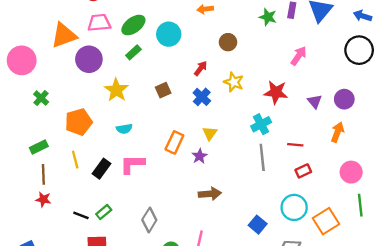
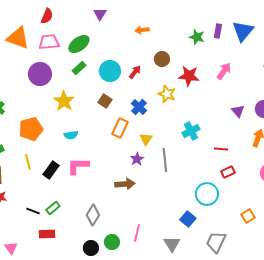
cyan circle: (169, 34) -> (110, 71), moved
orange triangle: (64, 35) -> (18, 38), moved, turned 40
red arrow: (201, 68) -> (135, 72), moved
brown square: (163, 90) -> (105, 101), turned -32
red star: (276, 92) -> (189, 76), moved
orange rectangle: (174, 142) -> (120, 128), moved
gray line: (262, 157) -> (165, 160), moved
brown arrow: (210, 194) -> (125, 184), moved
cyan circle: (294, 207) -> (207, 194), moved
orange square: (326, 221) -> (248, 216), size x0.6

